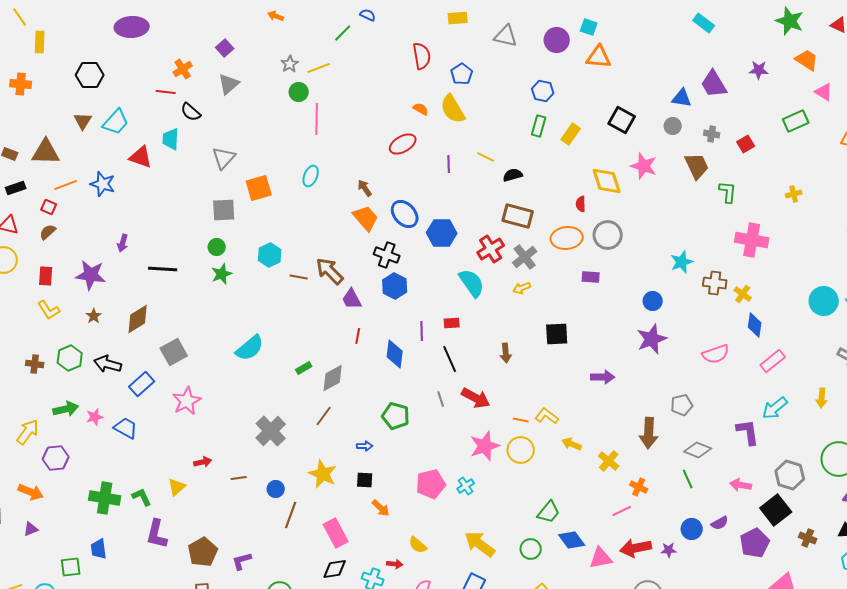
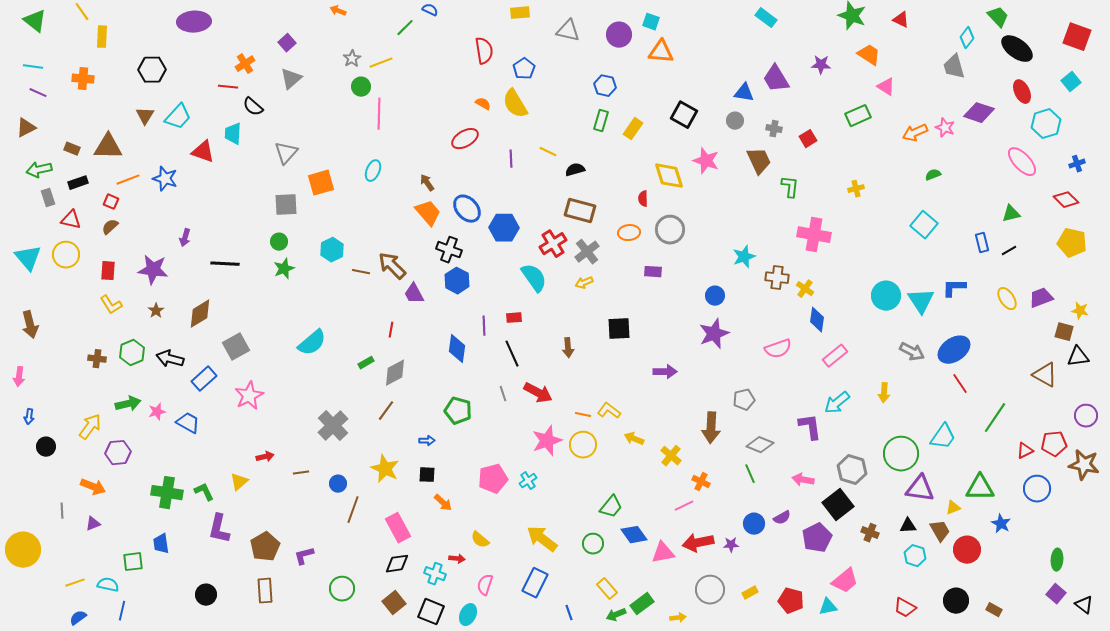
orange ellipse: (567, 238) -> (629, 233), size x0.7
red line: (358, 336) -> (391, 330), moved

